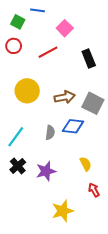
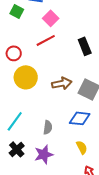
pink square: (65, 28) -> (51, 18), moved
red circle: (14, 46) -> (14, 53), moved
blue diamond: (73, 126) -> (80, 118), moved
gray semicircle: (50, 133) -> (48, 127), moved

